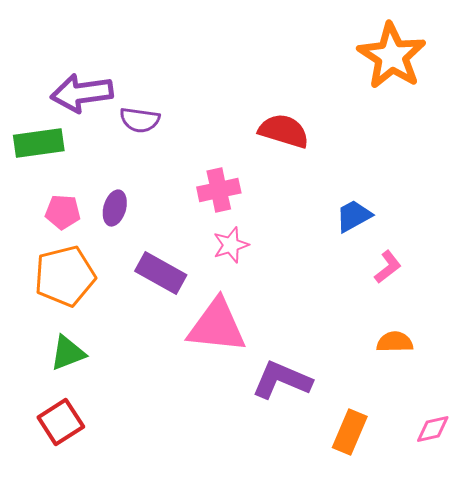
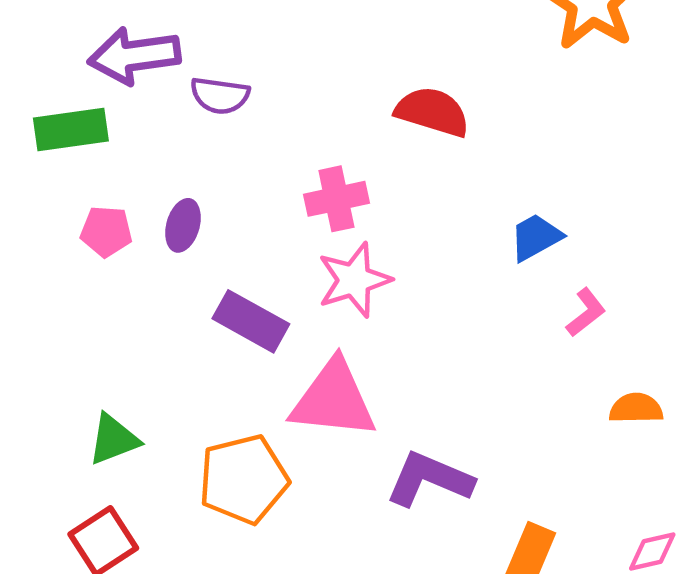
pink star: (231, 245) -> (354, 280), size x1.4
orange pentagon: (65, 276) -> (243, 479), moved
orange semicircle: (395, 342) -> (636, 408), moved

